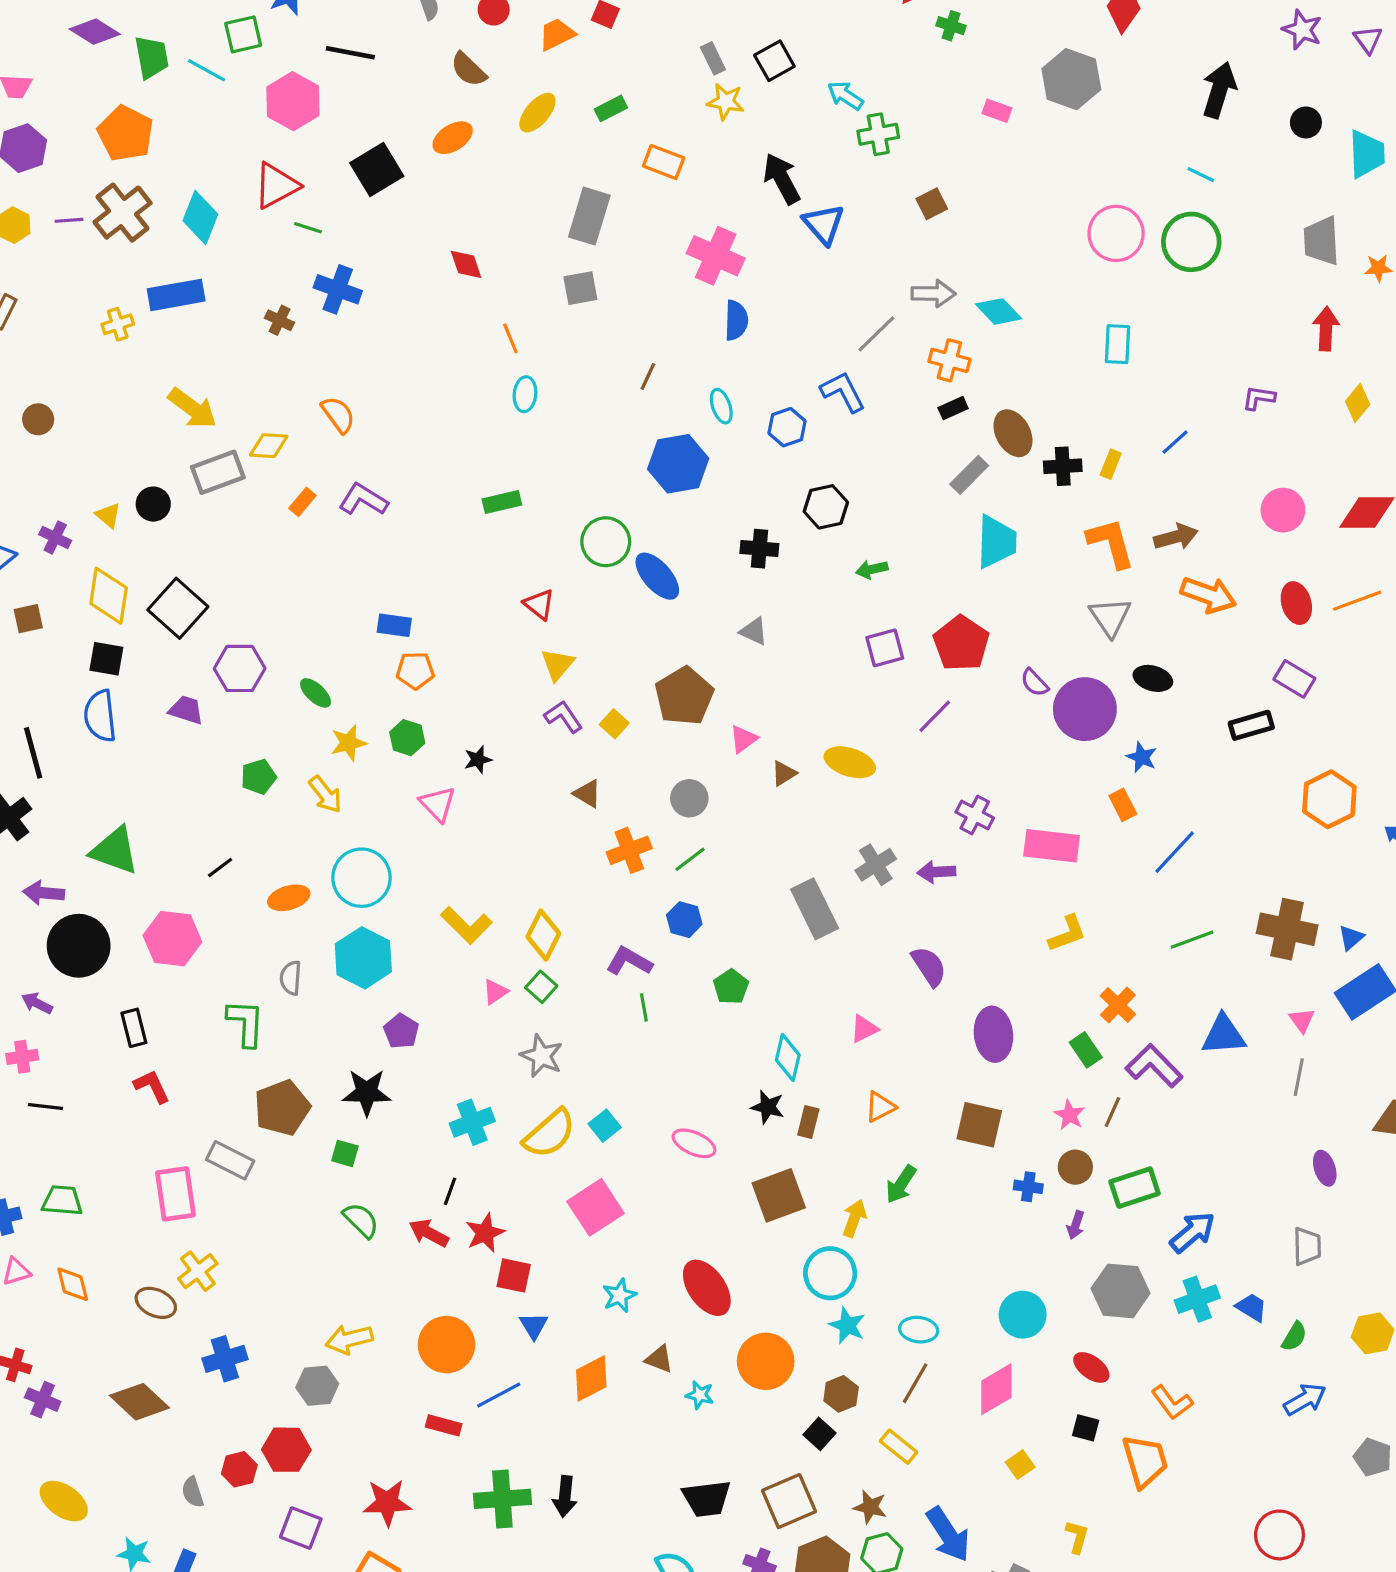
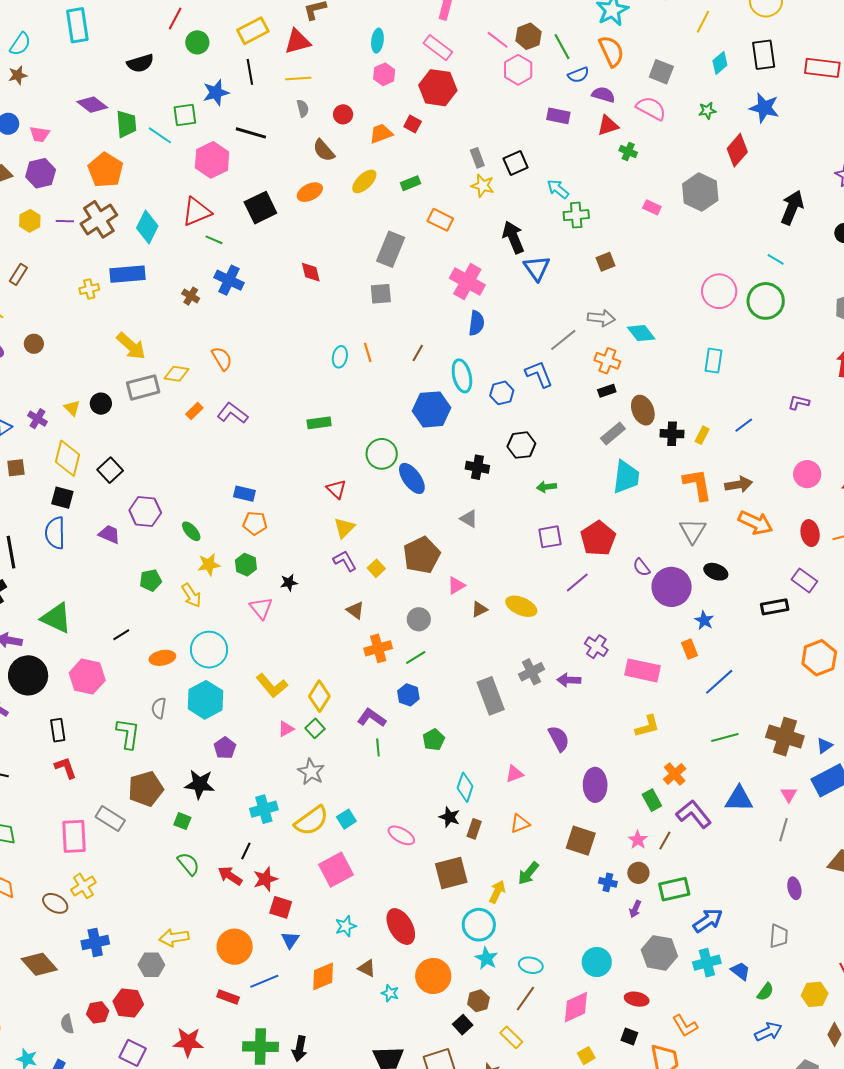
orange line: (510, 338) -> (368, 352), moved
cyan ellipse: (721, 406) -> (462, 376), size x1.5
black square: (178, 608) -> (110, 470), size x0.7
red ellipse: (1091, 1367) -> (637, 999), turned -30

